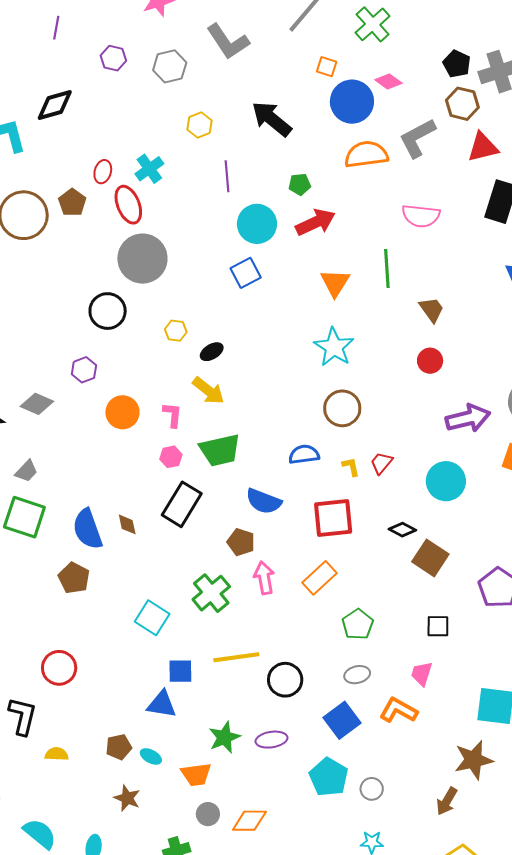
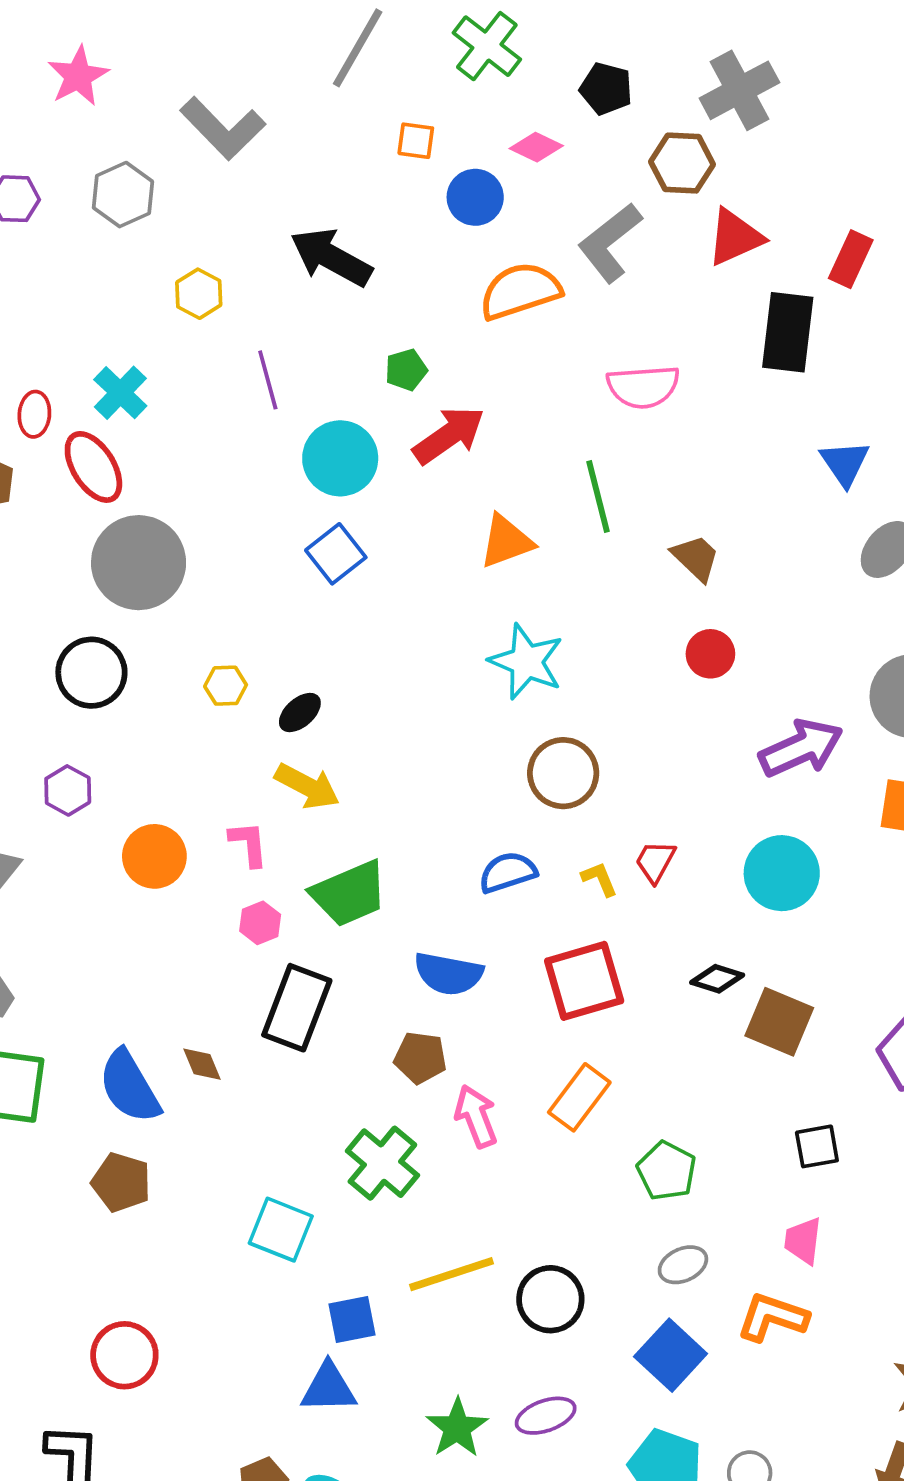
black pentagon: (457, 64) -> (606, 89), moved
blue circle: (352, 102) -> (475, 197), size x0.7
orange triangle: (335, 283) -> (506, 541), turned 48

